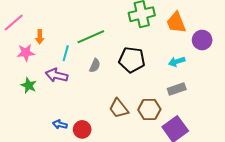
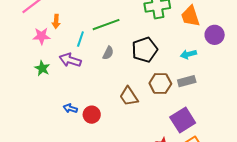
black pentagon: (132, 60) -> (145, 50), turned -30
brown hexagon: (149, 110) -> (160, 83), moved

